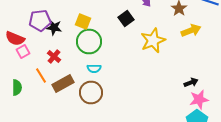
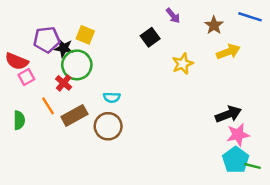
yellow square: (83, 22) -> (85, 35), moved
yellow star: (153, 40) -> (183, 64), size x0.7
green circle: (89, 42) -> (77, 65), moved
black arrow: (191, 82) -> (228, 114), size x1.5

